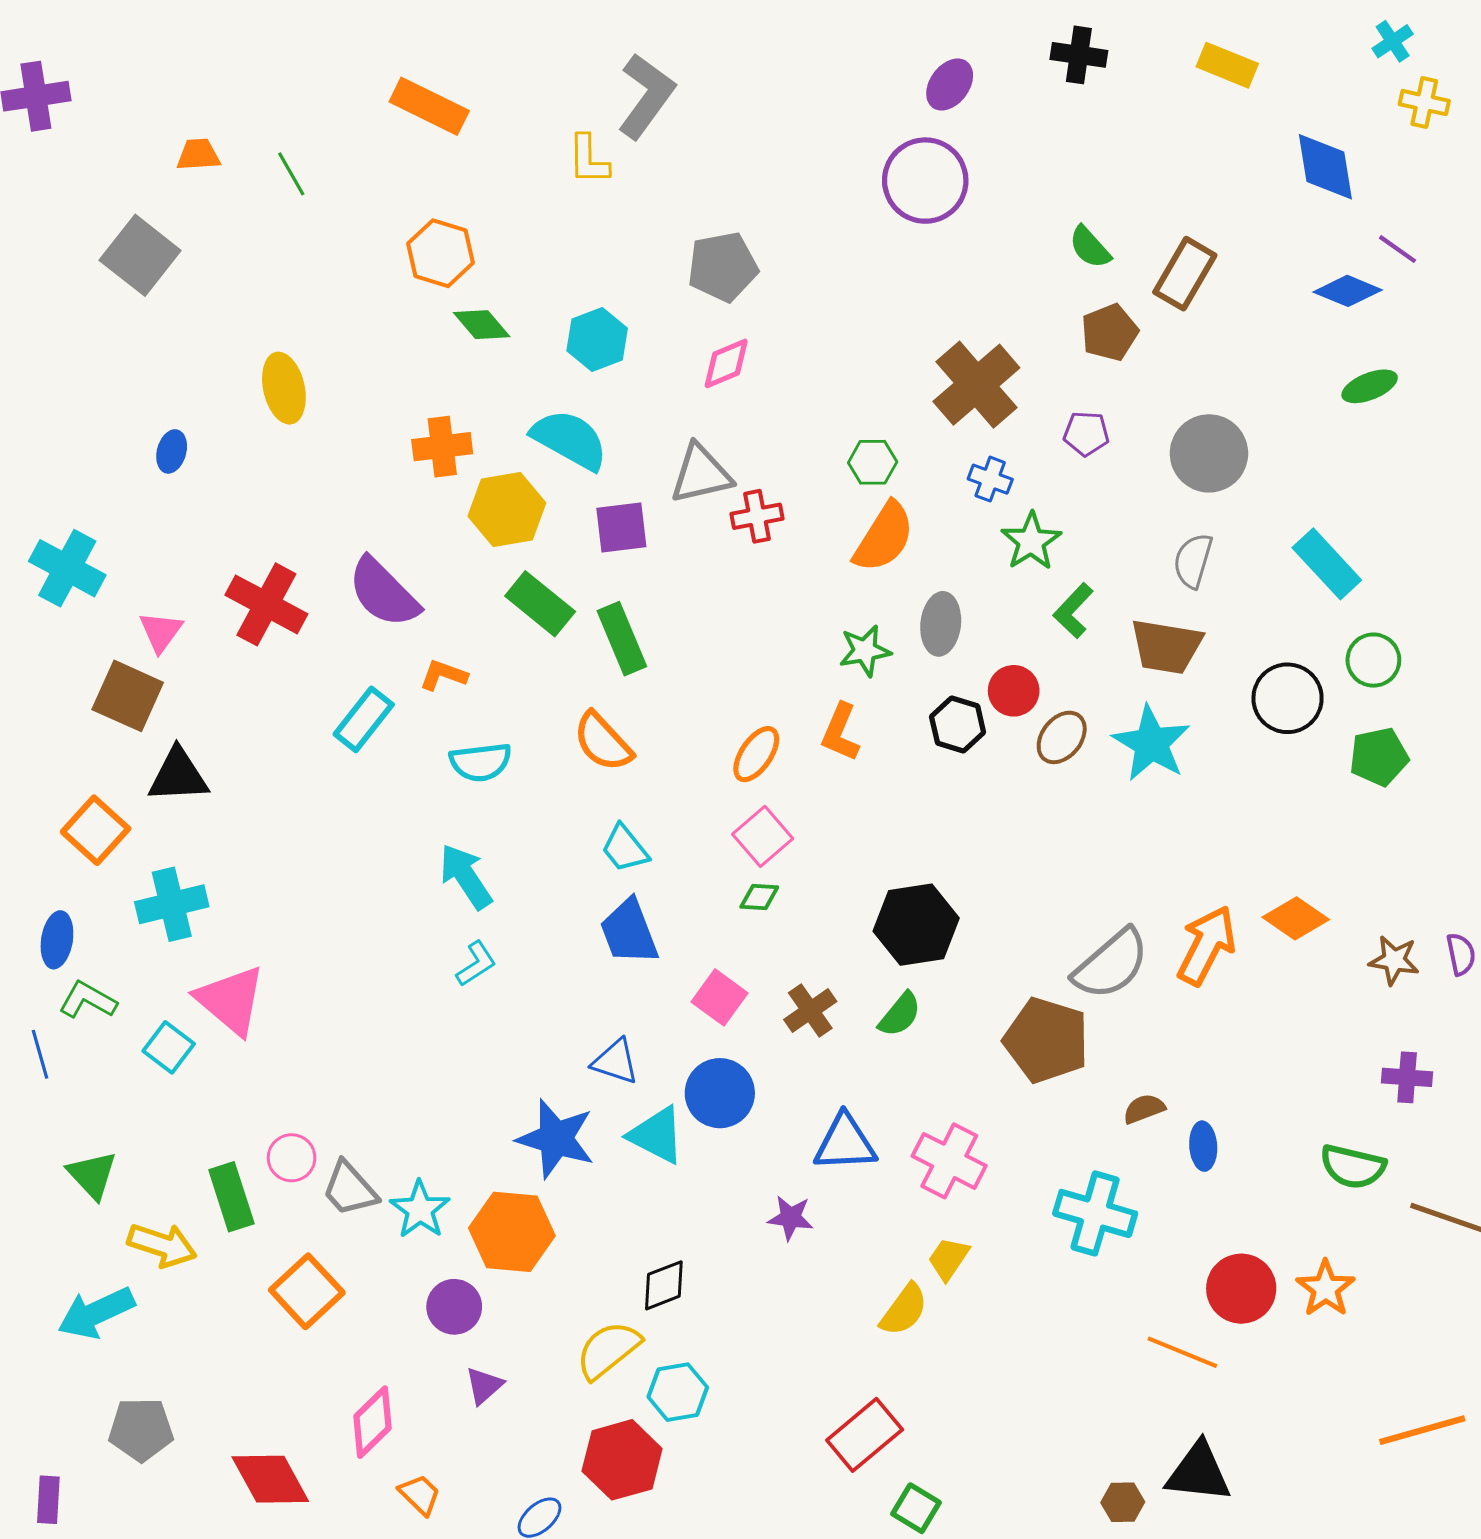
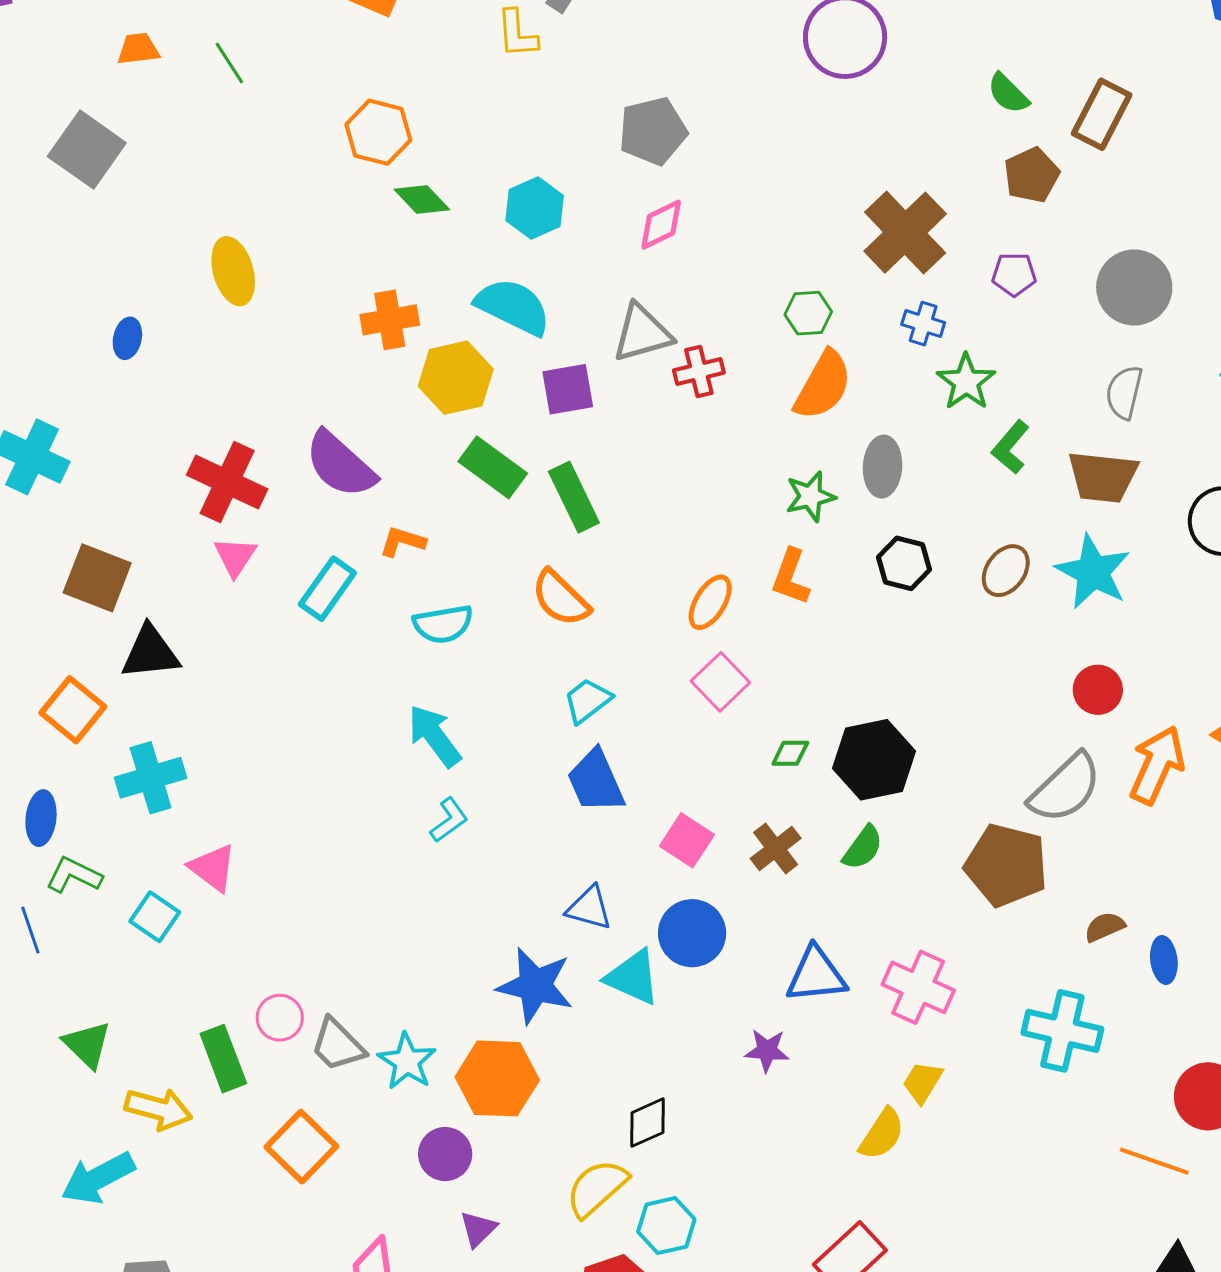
pink triangle: (161, 632) -> (235, 557), moved
red circle: (1014, 691) -> (1098, 690), moved
cyan trapezoid: (625, 849) -> (587, 701), turned 94
green diamond: (759, 897) -> (790, 753), moved
pink triangle: (231, 1000) -> (213, 868), size x0.7

